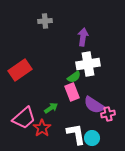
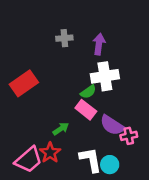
gray cross: (45, 21) -> (64, 38), moved
pink rectangle: (72, 92) -> (86, 110), turned -30
pink trapezoid: (24, 118) -> (29, 160), moved

